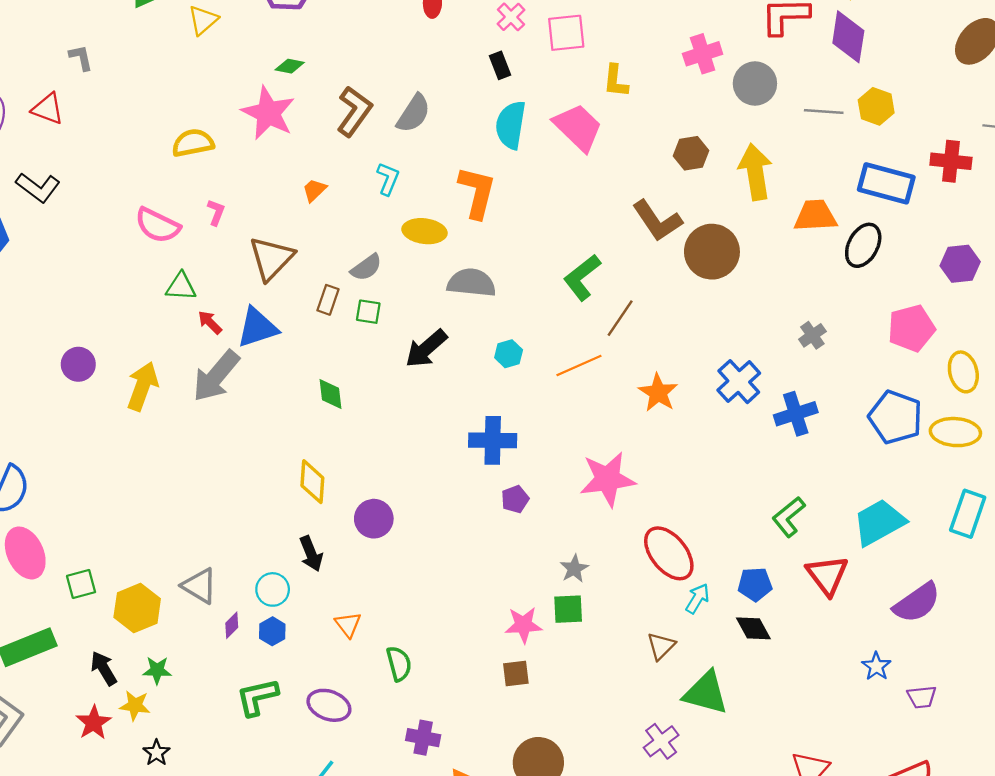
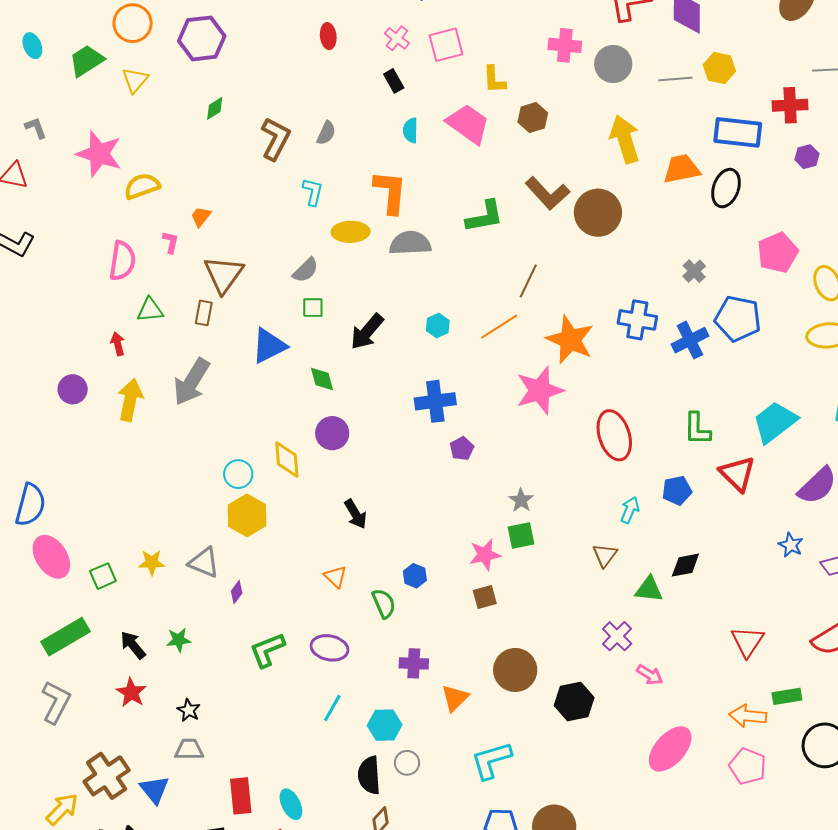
pink cross: (703, 54) -> (565, 45), turned 32
green diamond: (290, 66) -> (215, 108), turned -35
pink star: (268, 113) -> (99, 154), moved
gray semicircle: (414, 113) -> (326, 133), size x0.7
cyan semicircle: (511, 125) -> (410, 130), size x0.6
brown hexagon: (691, 153) -> (533, 117), moved
orange trapezoid: (314, 190) -> (201, 217), moved
pink semicircle: (157, 225) -> (122, 261), turned -99
purple hexagon: (960, 264) -> (807, 157), moved, size x0.7
green L-shape: (582, 277) -> (485, 217), moved, turned -144
gray semicircle: (471, 283) -> (410, 243), moved
brown rectangle: (328, 300) -> (204, 313), moved
red arrow: (210, 322) -> (118, 344), moved, turned 40
blue triangle: (257, 328) -> (269, 346), moved
blue cross: (739, 382) -> (637, 320), turned -30
orange star: (658, 393) -> (570, 340), size x1.4
green diamond: (331, 394) -> (322, 379), moved
blue pentagon: (896, 417) -> (738, 319), moved
pink star: (608, 479) -> (540, 390), moved
green L-shape: (789, 517) -> (697, 429), turned -42
purple circle: (374, 519) -> (332, 433), moved
red ellipse: (669, 553) -> (614, 435), moved, turned 30
black arrow: (311, 554) -> (356, 514), moved
cyan circle: (273, 589) -> (238, 474), moved
yellow hexagon: (137, 608) -> (247, 515), moved
black diamond: (753, 628) -> (685, 565), moved, turned -64
blue hexagon: (272, 631) -> (415, 576), moved
green triangle: (706, 693) -> (649, 589), size x0.7
yellow star: (135, 706) -> (152, 562), moved

